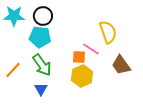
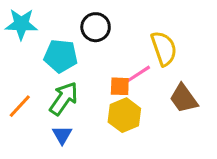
black circle: (43, 16) -> (96, 27), moved
pink line: (91, 49) -> (138, 74), turned -66
green arrow: (42, 65) -> (64, 98), turned -110

